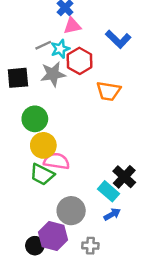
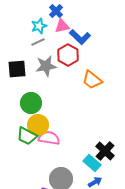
blue L-shape: (118, 39) -> (80, 37), moved
cyan star: (60, 49) -> (39, 26), moved
orange trapezoid: (109, 91) -> (92, 80), turned 30
green trapezoid: (42, 174) -> (27, 136), moved

